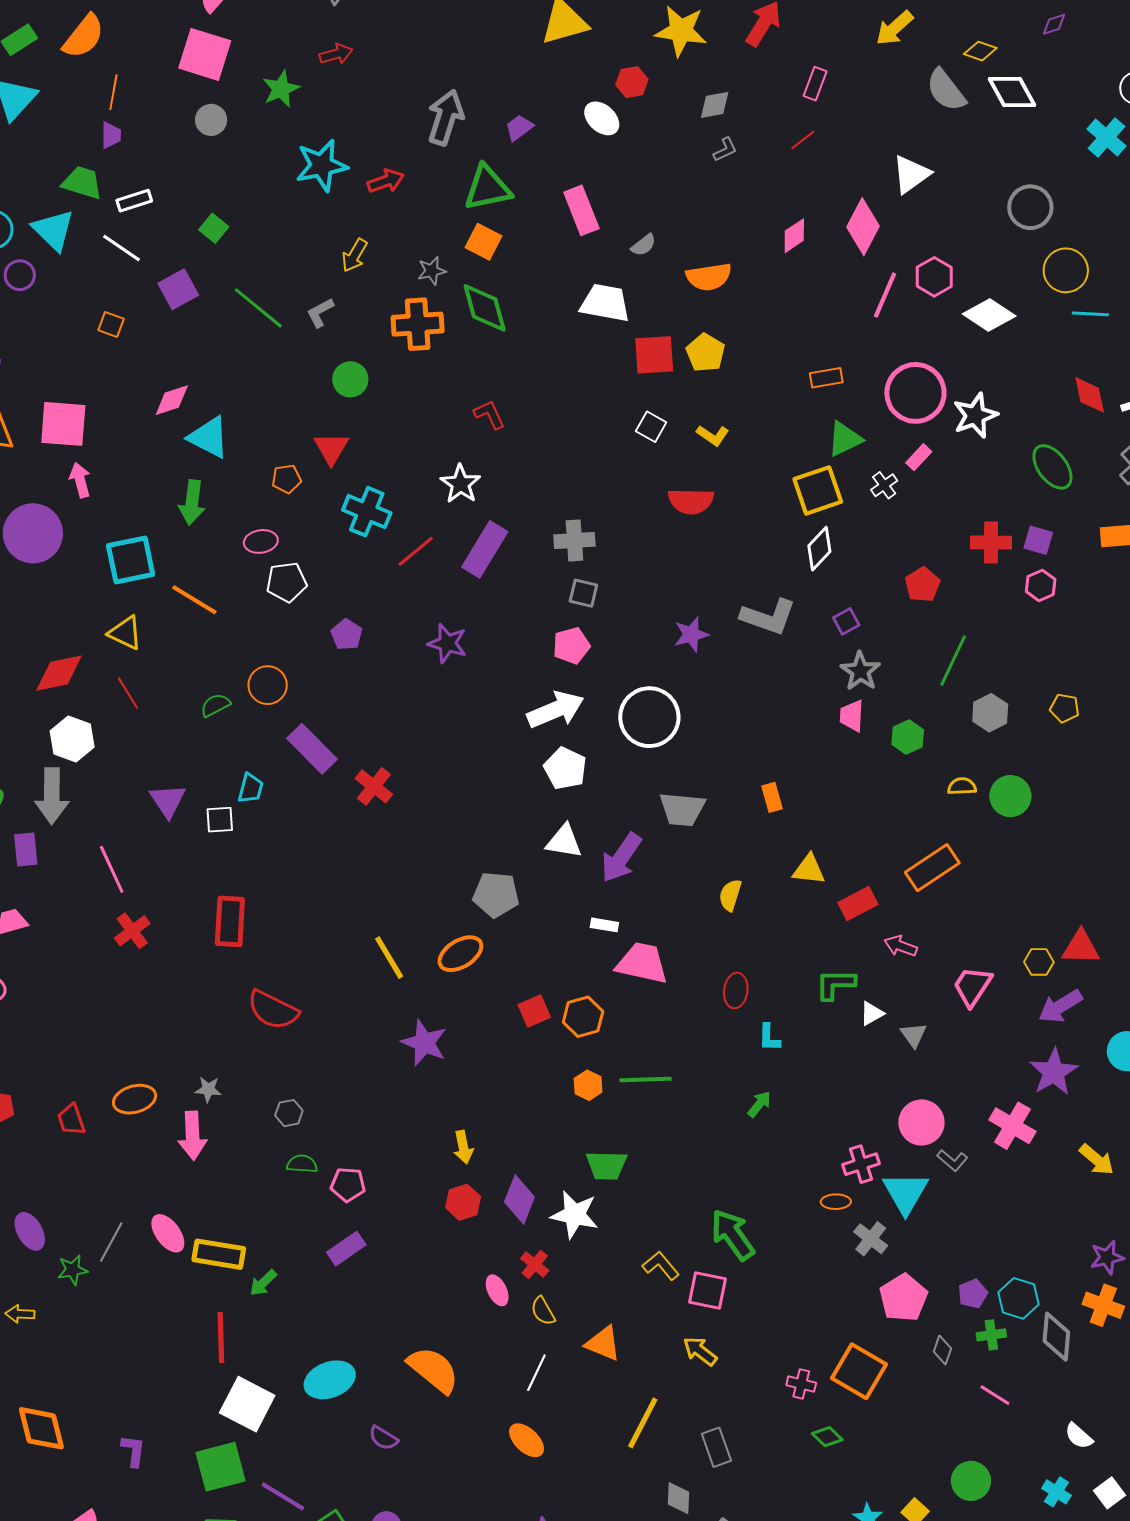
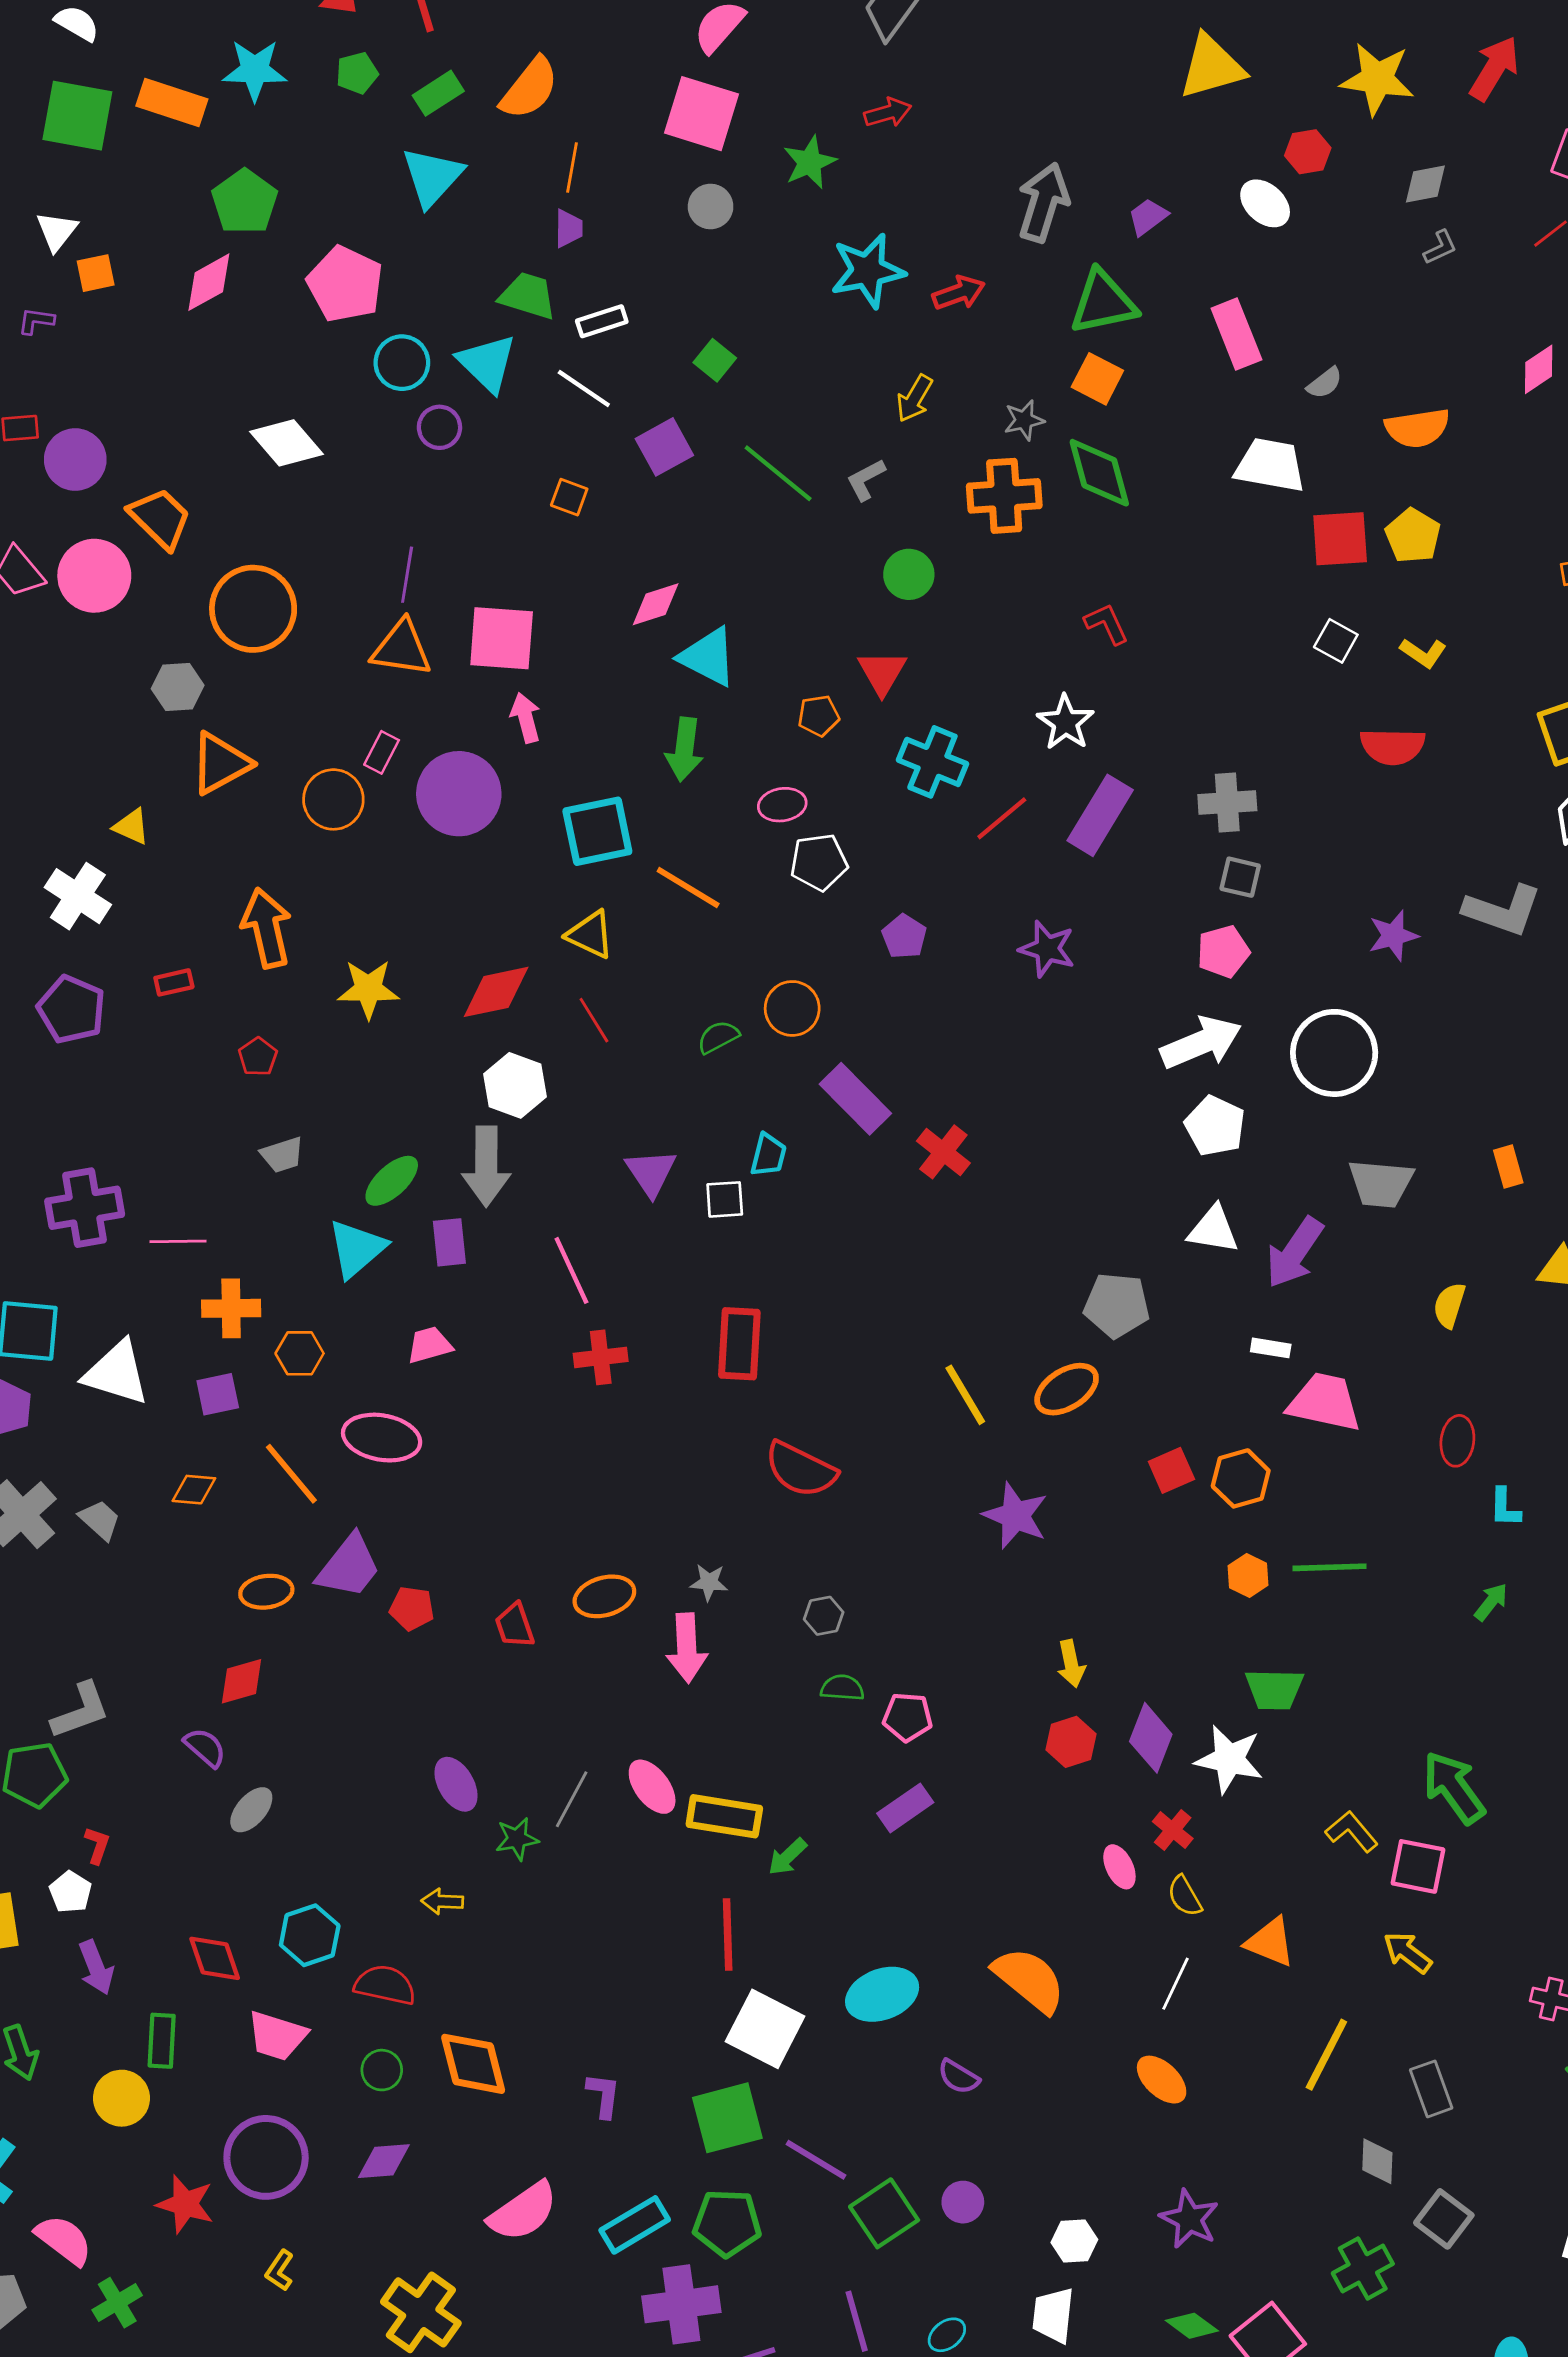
red cross: (132, 931) -> (601, 1357), turned 30

